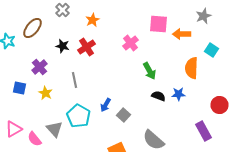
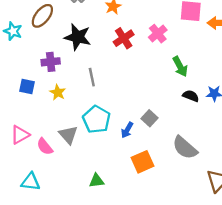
black star: (62, 46) -> (78, 37), size x1.6
red cross: (86, 47) -> (124, 38), moved
purple cross: (40, 67) -> (51, 62), turned 35
blue arrow: (106, 105) -> (127, 130), moved

